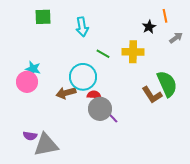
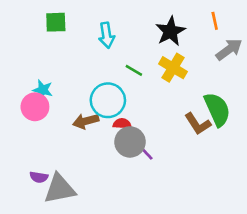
black star: (149, 27) -> (170, 31), moved, size x1.6
gray arrow: (176, 38) -> (229, 49), size x1.5
yellow cross: (133, 52) -> (173, 68), turned 30

